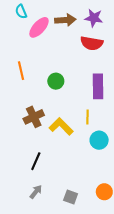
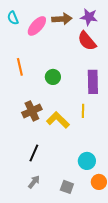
cyan semicircle: (21, 12) -> (13, 18), moved
red semicircle: (92, 43) -> (87, 41), turned 40
cyan circle: (99, 140) -> (87, 161), moved

